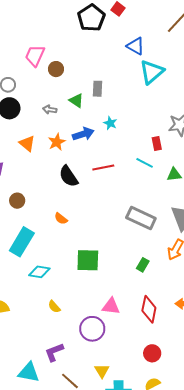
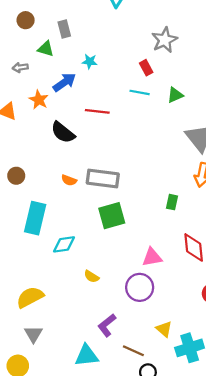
brown circle: (56, 69) -> (26, 20), moved
red line: (103, 168) -> (97, 111), turned 35
gray rectangle: (141, 218) -> (103, 178), moved

